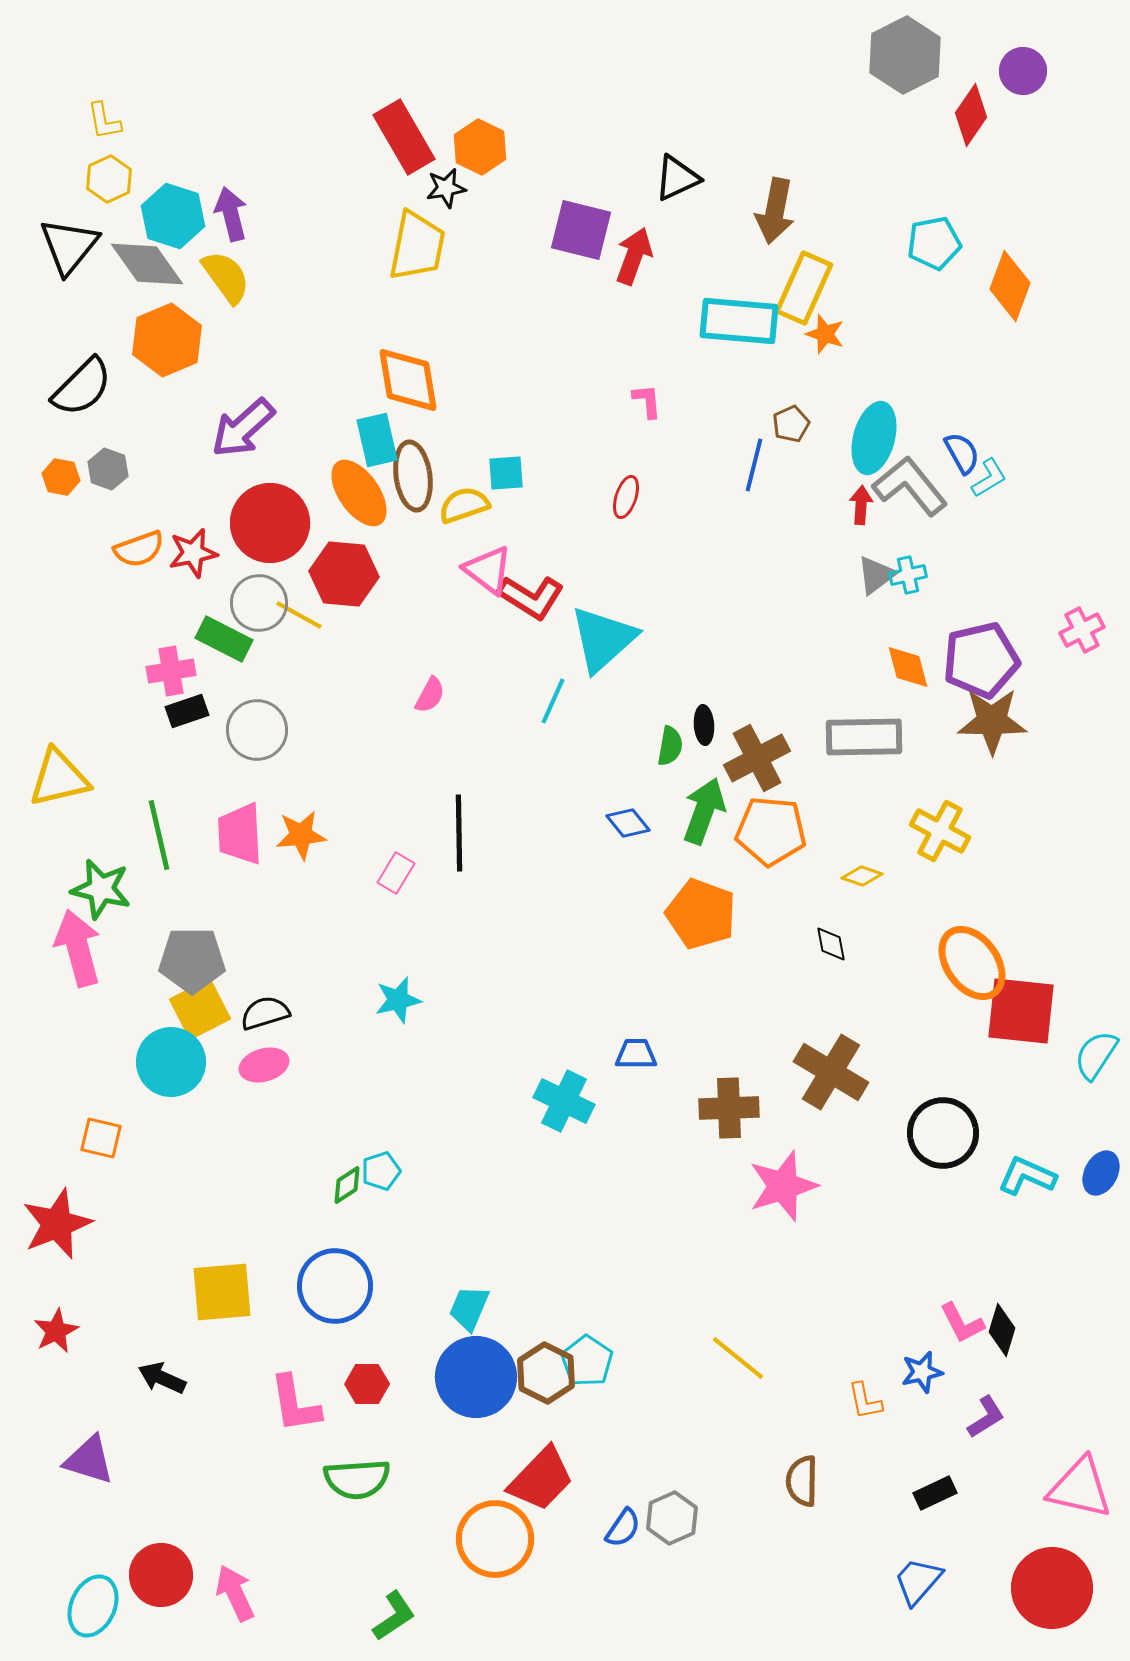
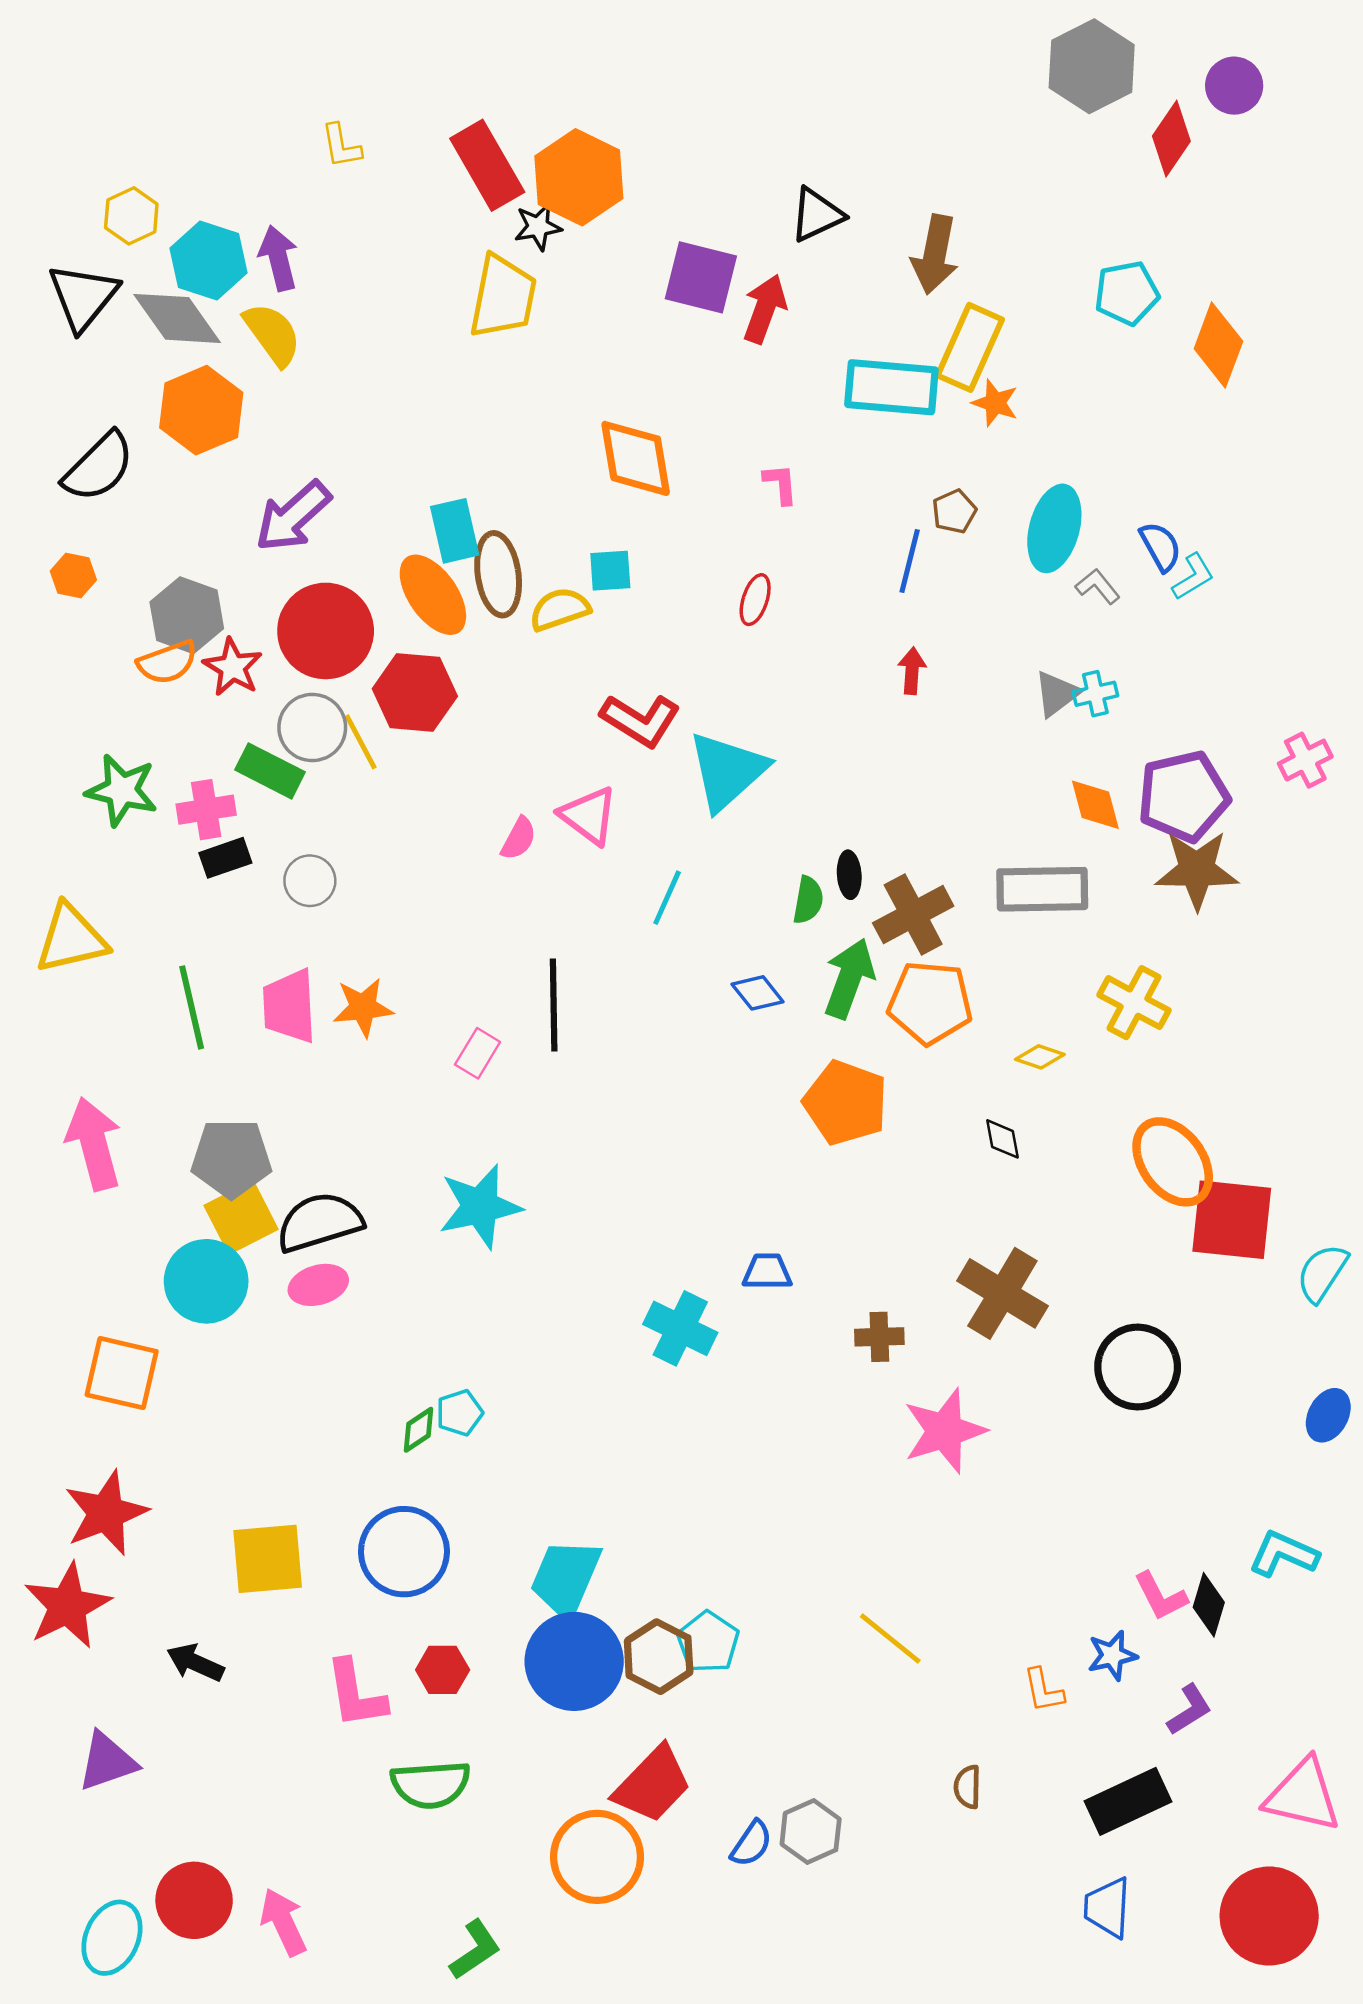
yellow L-shape: (104, 121) -> (341, 146), moved
orange hexagon: (480, 147) -> (579, 177), size x1.4
orange diamond: (408, 380) -> (636, 458), moved
gray hexagon: (108, 469) -> (187, 615), moved, size x1.5
gray L-shape: (910, 486) -> (1098, 586), size x0.5
red arrow: (861, 505) -> (912, 671), moved
red star: (193, 553) -> (233, 667), turned -30
pink triangle: (488, 570) -> (589, 816), moved
yellow line: (299, 615) -> (361, 742), turned 33
cyan line: (553, 701) -> (667, 898), moved
gray circle: (257, 730) -> (310, 881), size x0.7
green star: (101, 889) -> (122, 790), moved
cyan star: (398, 1000) -> (480, 1207), size x1.5
black semicircle: (265, 1013) -> (320, 1222), size x1.5
brown cross: (729, 1108) -> (879, 1337), size x0.7
orange square: (101, 1138) -> (122, 1373), size x1.5
cyan L-shape: (1027, 1176) -> (1284, 1554), moved
red star: (57, 1224) -> (106, 1513), moved
cyan trapezoid: (469, 1308) -> (566, 1578), size x1.5
red star: (56, 1331) -> (67, 1606), size x1.6
purple triangle: (89, 1460) -> (107, 1762), turned -36
brown semicircle: (802, 1481) -> (967, 1787), size x0.7
black rectangle: (935, 1493) -> (1128, 1801), size x1.6
blue trapezoid: (918, 1581) -> (1107, 1908), turned -38

